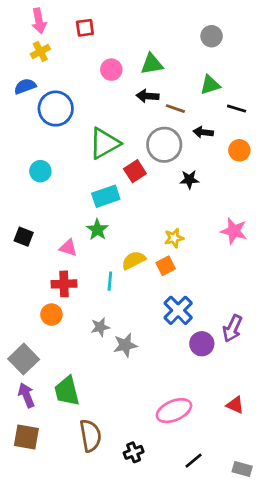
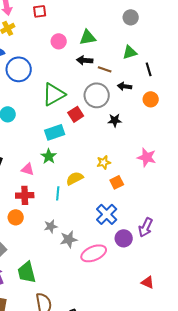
black line: (237, 109) -> (149, 69), turned 56
orange square: (166, 266) -> (117, 182), moved
pink ellipse: (174, 411) -> (94, 253), moved

